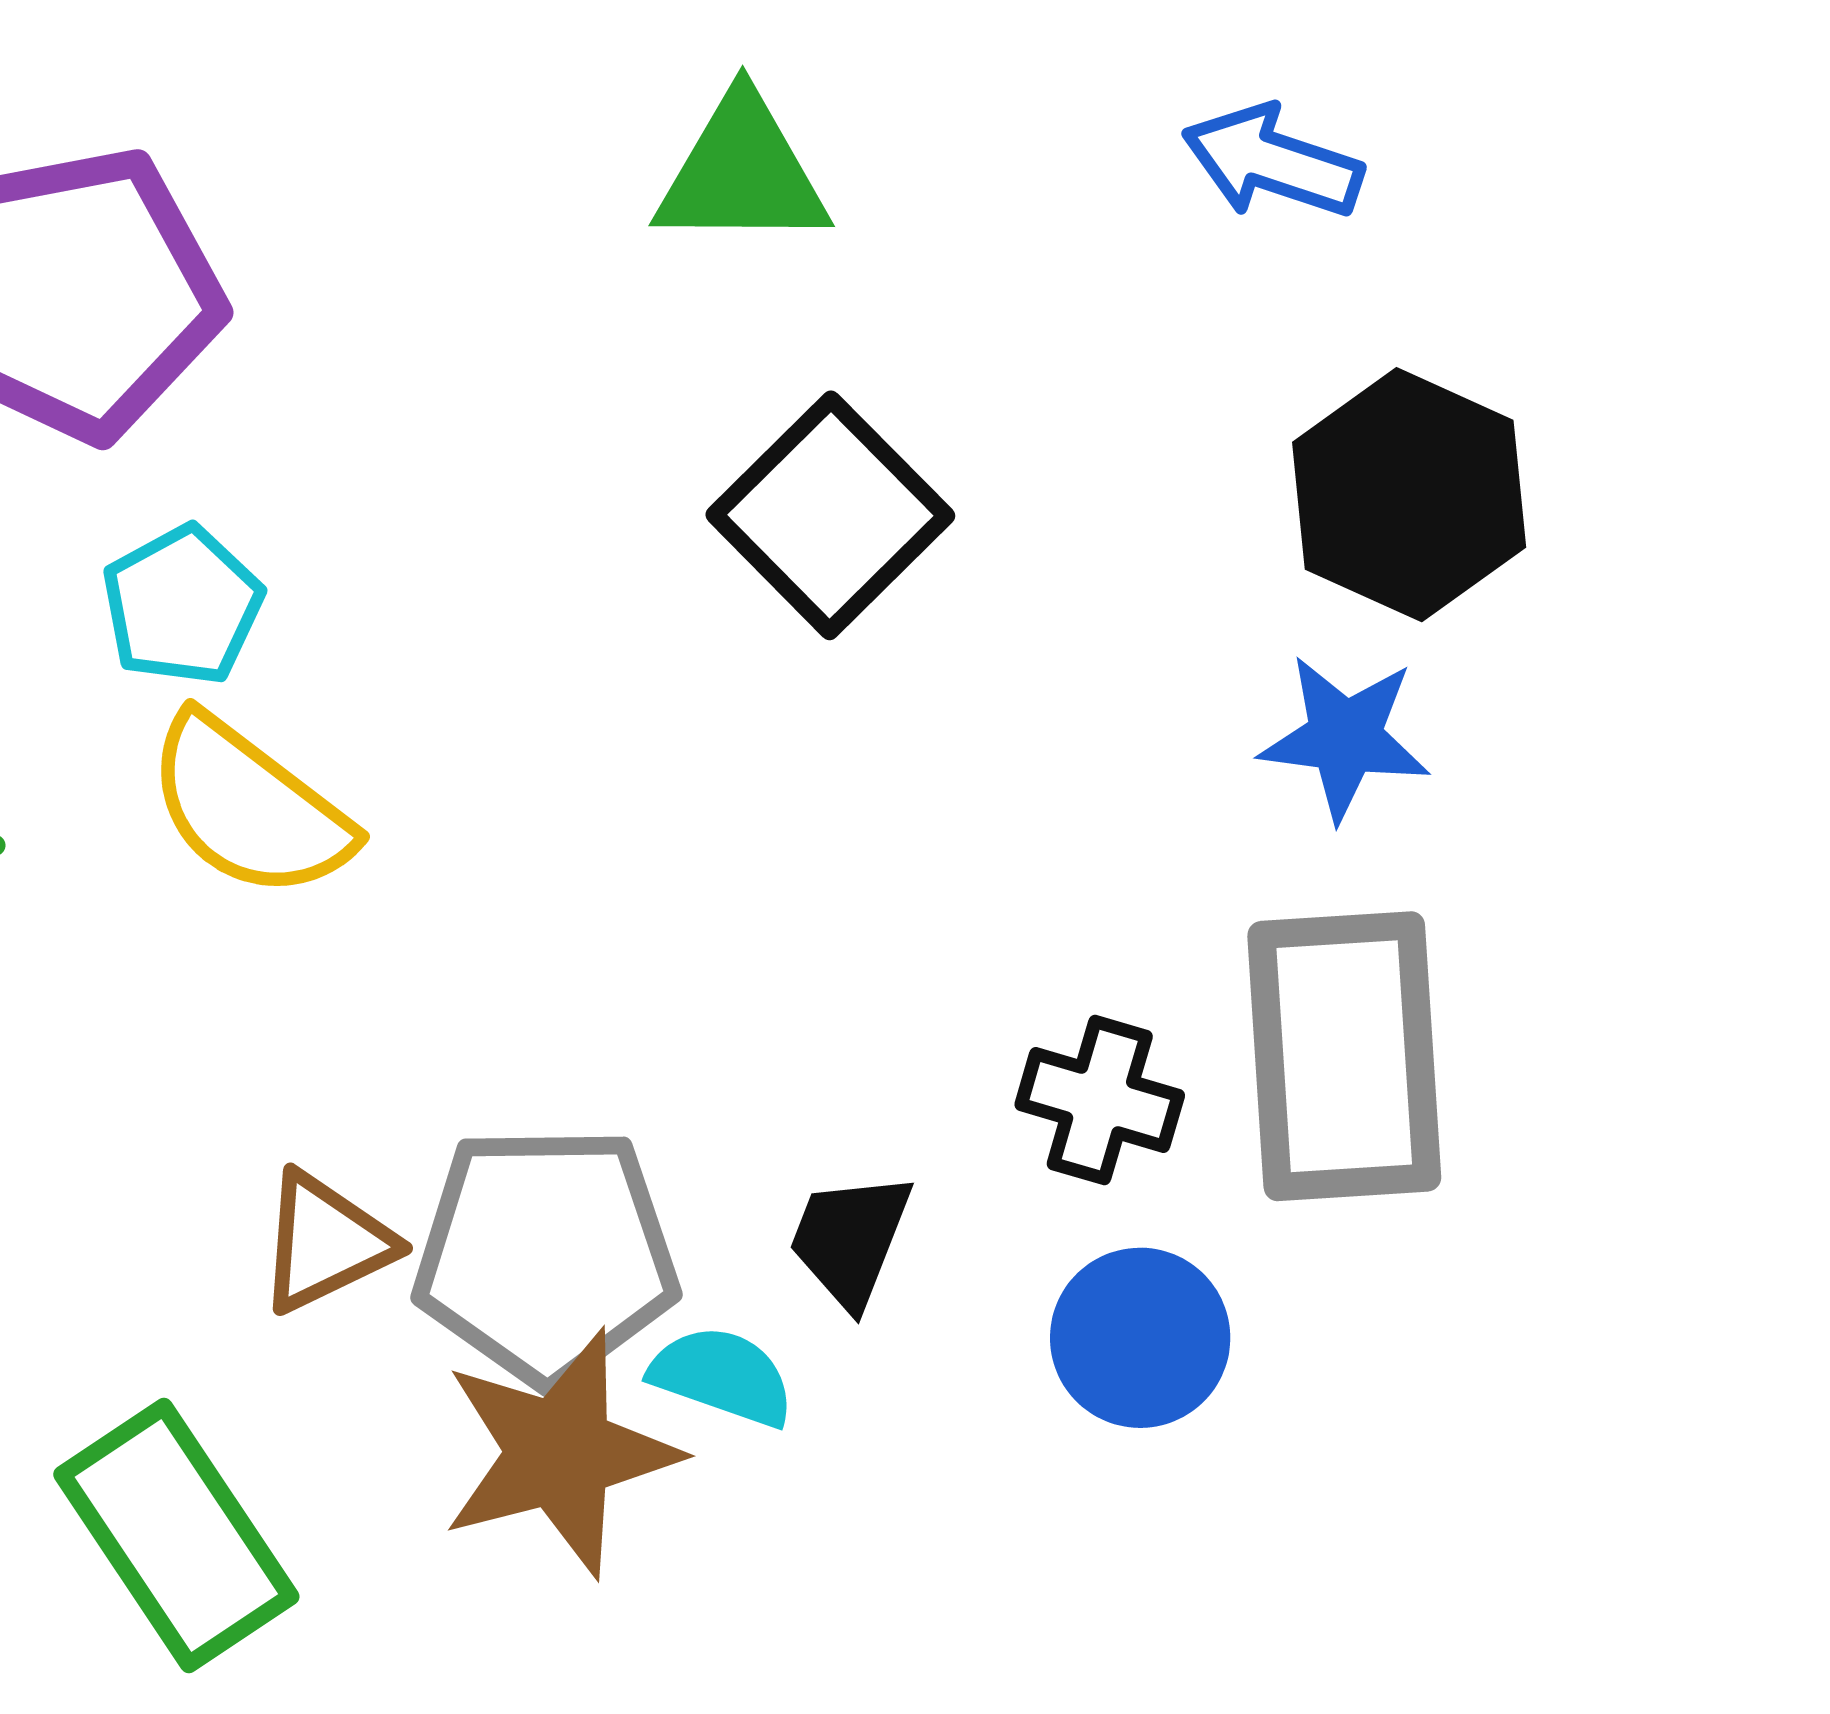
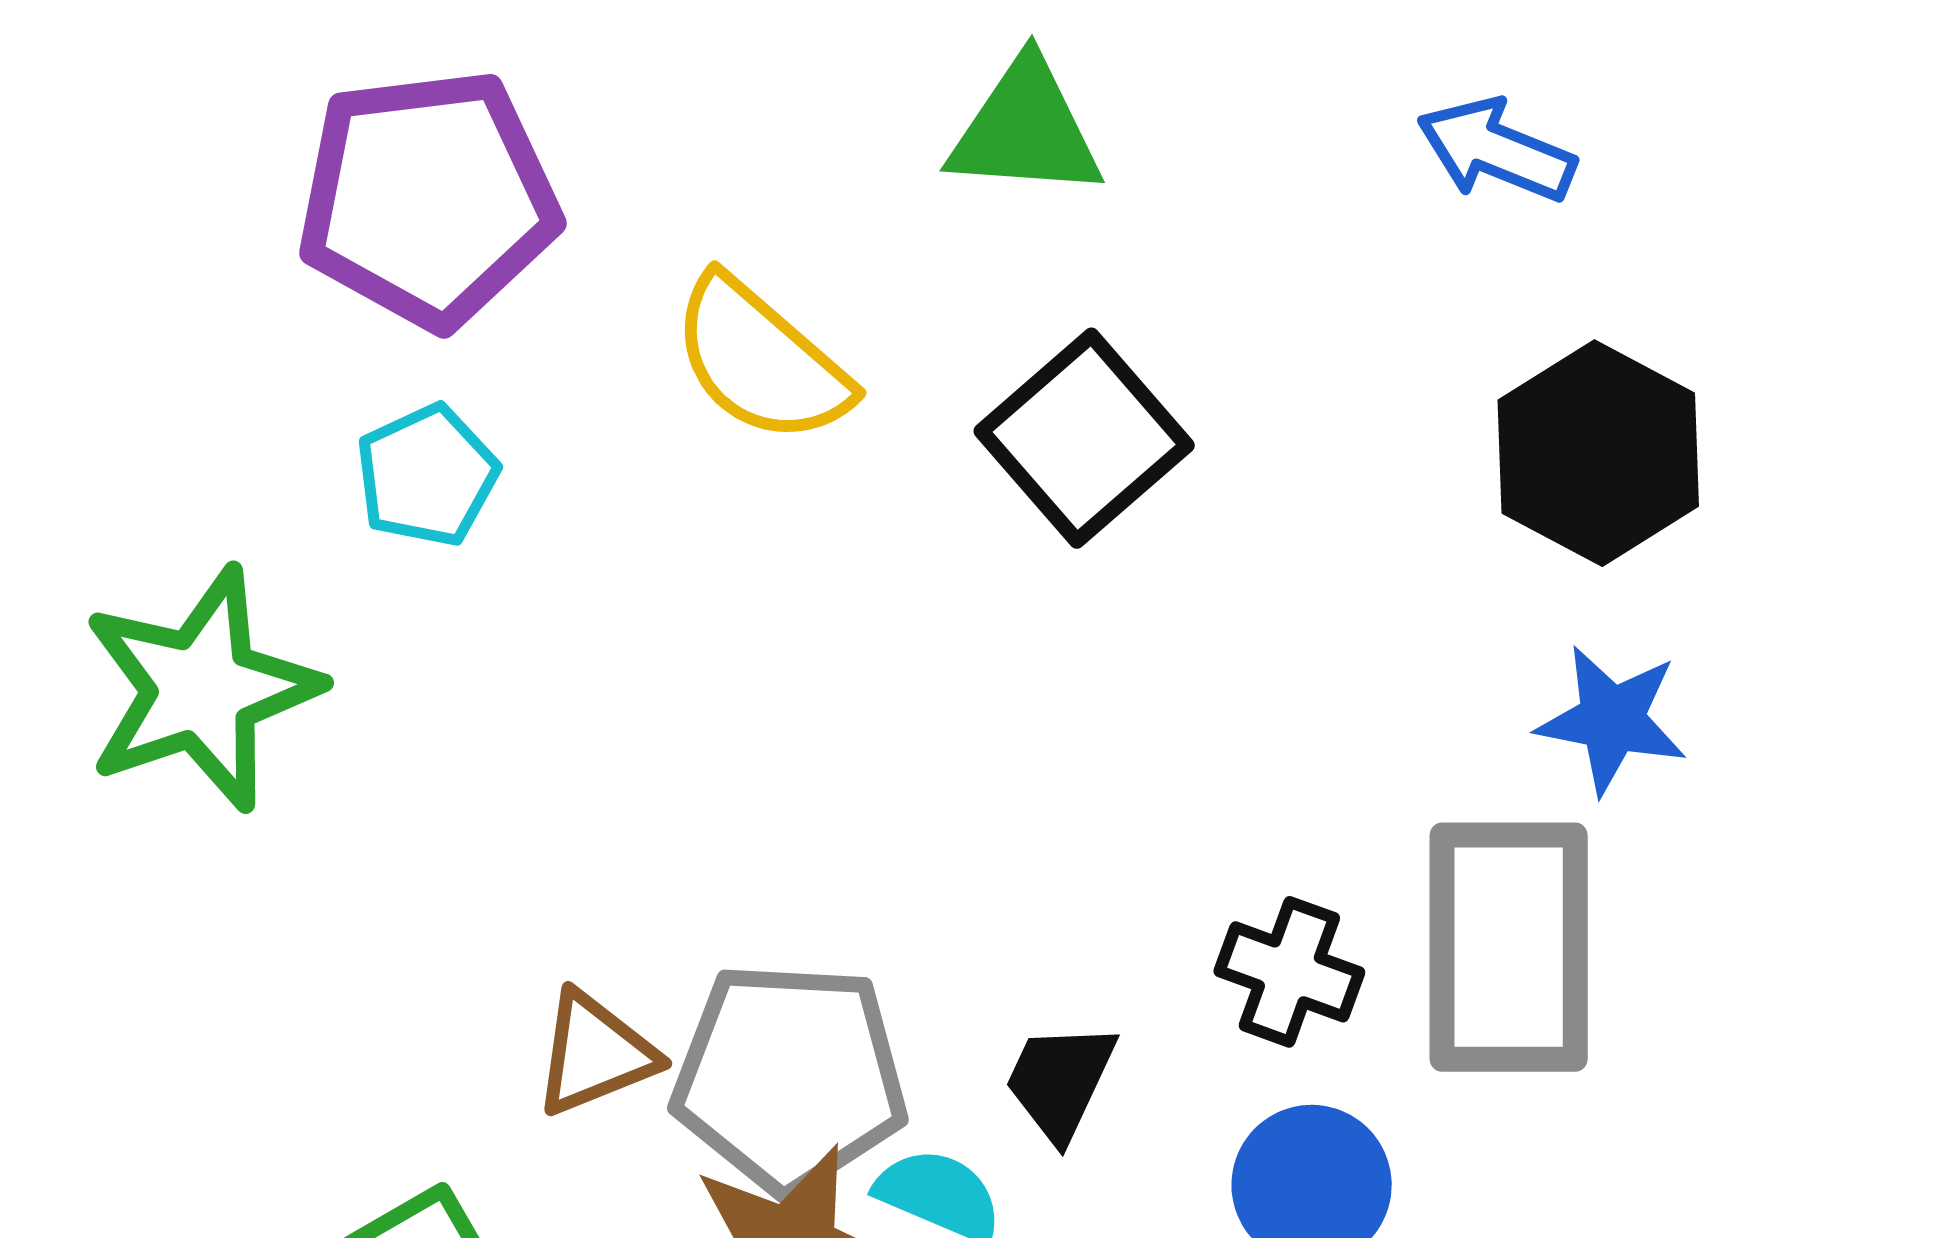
cyan pentagon: (182, 605) -> (427, 475), moved
blue star: (1345, 738) -> (1612, 720), moved
yellow semicircle: (249, 807) -> (761, 360), moved

